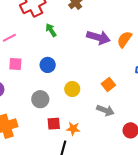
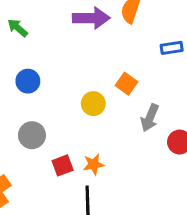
yellow circle: (72, 89) -> (93, 104), moved
gray arrow: (105, 110) -> (150, 118), moved, turned 108

